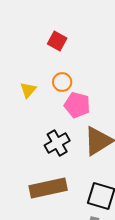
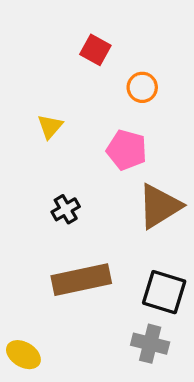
orange circle: (62, 82) -> (142, 87), moved
black cross: (57, 143) -> (66, 209), moved, size x0.7

